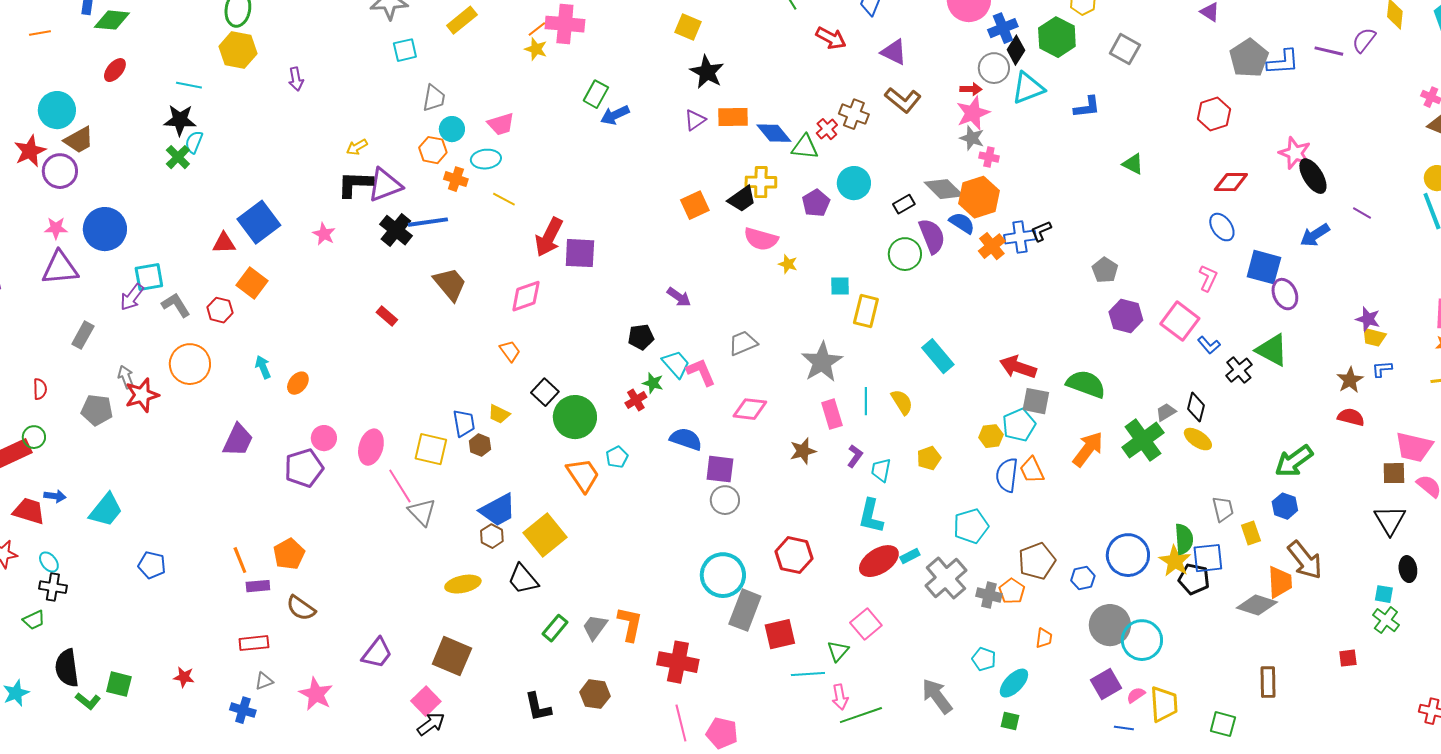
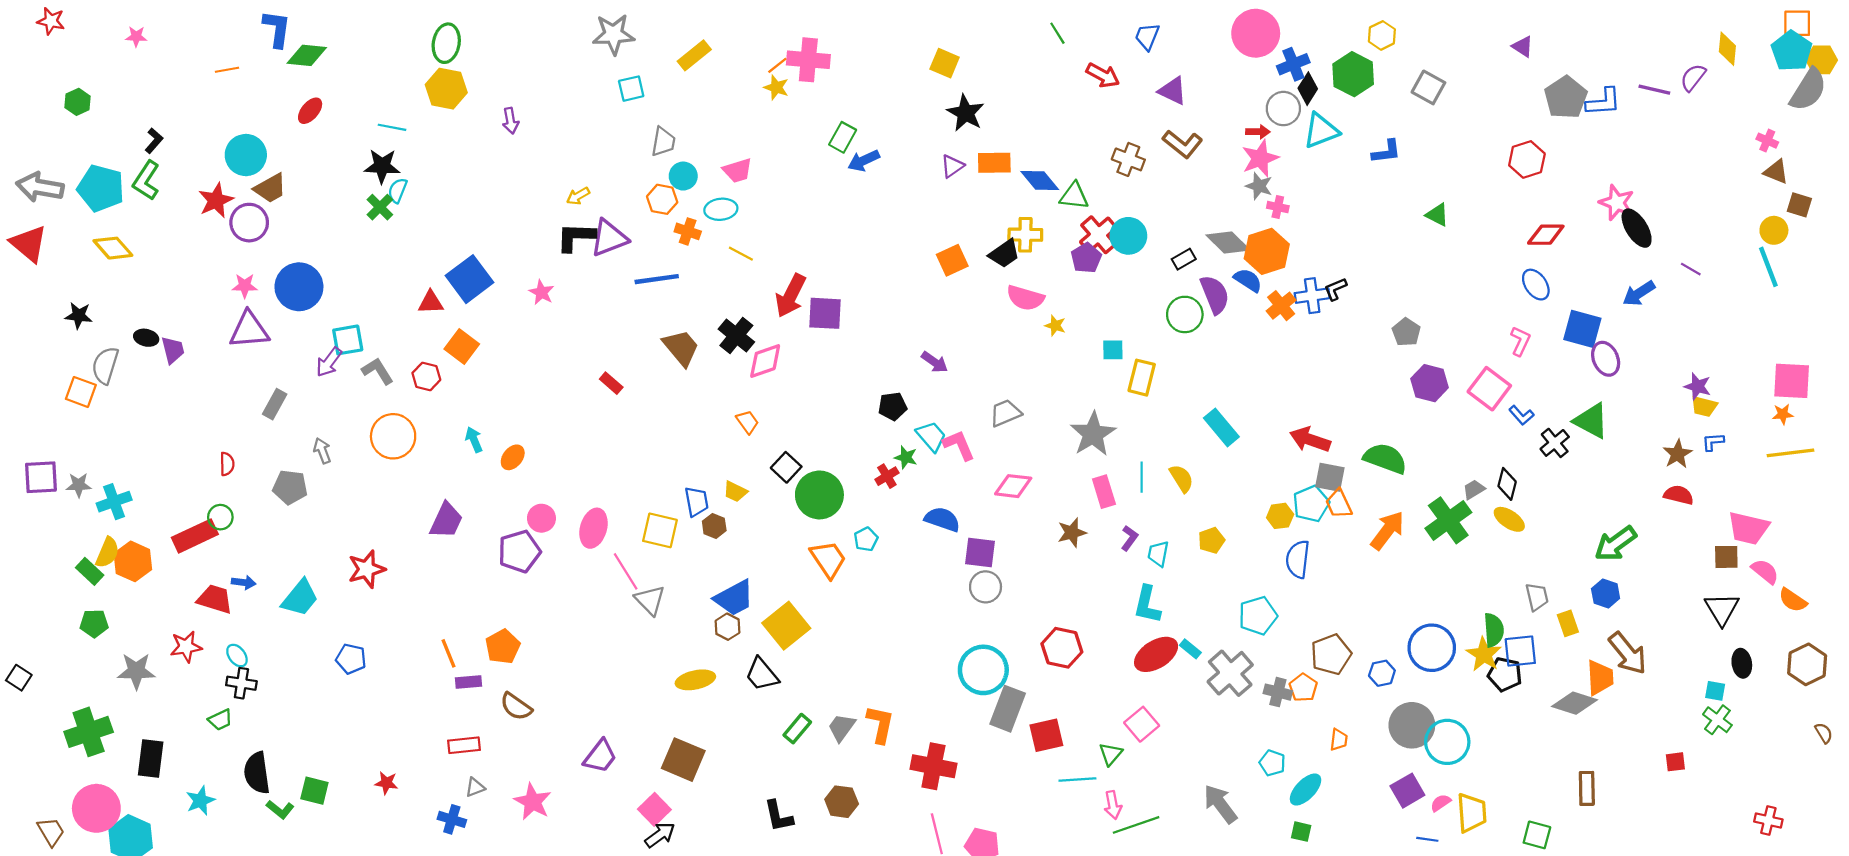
red cross: (827, 129) -> (1098, 235), moved, size x1.6
black cross: (396, 230) -> (736, 336), moved
red star: (142, 395) -> (367, 569), moved
orange trapezoid: (1032, 470) -> (1339, 504), moved
cyan rectangle: (910, 556) -> (1190, 649), turned 66

